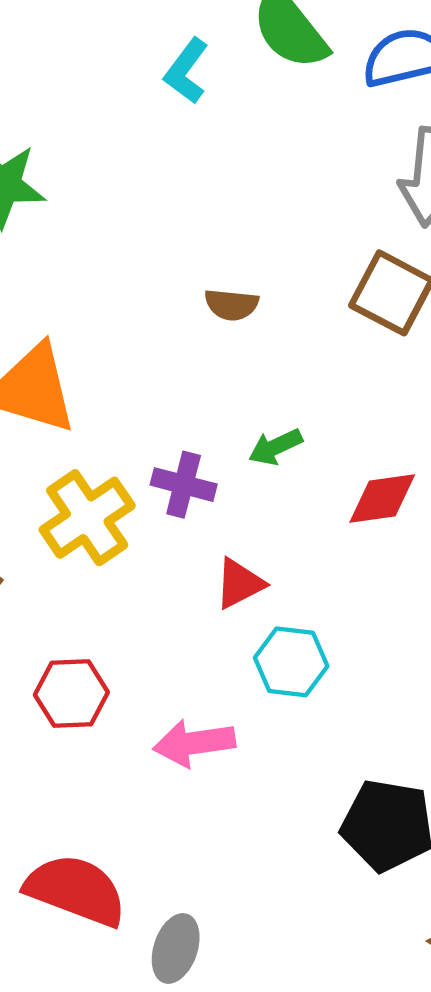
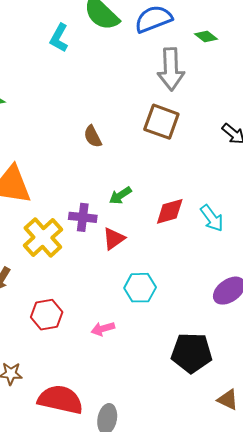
brown semicircle: (231, 305) -> (93, 136), turned 65
red triangle: (240, 584) -> (114, 239), moved
pink arrow: (194, 743) -> (103, 329), size x0.7

